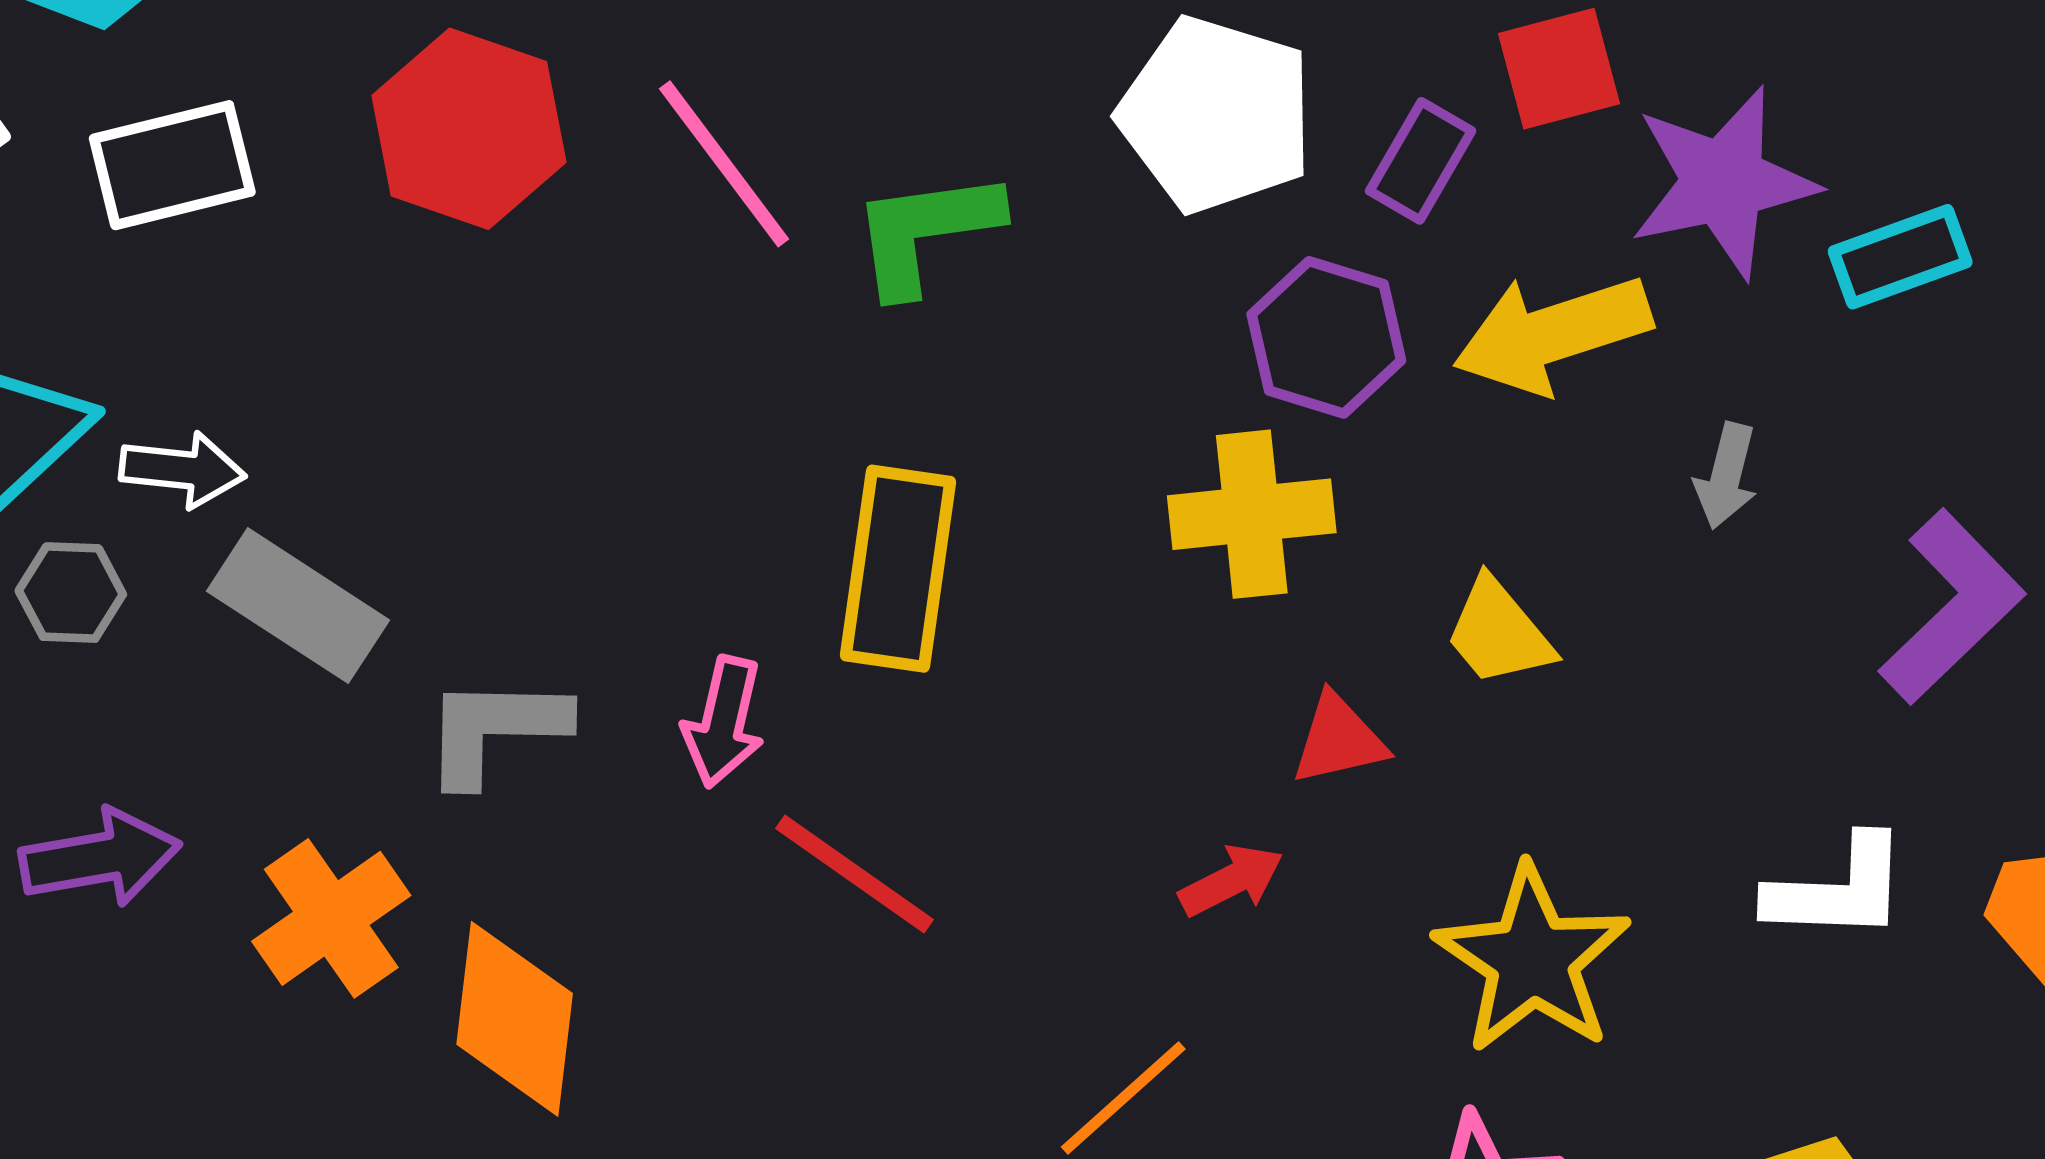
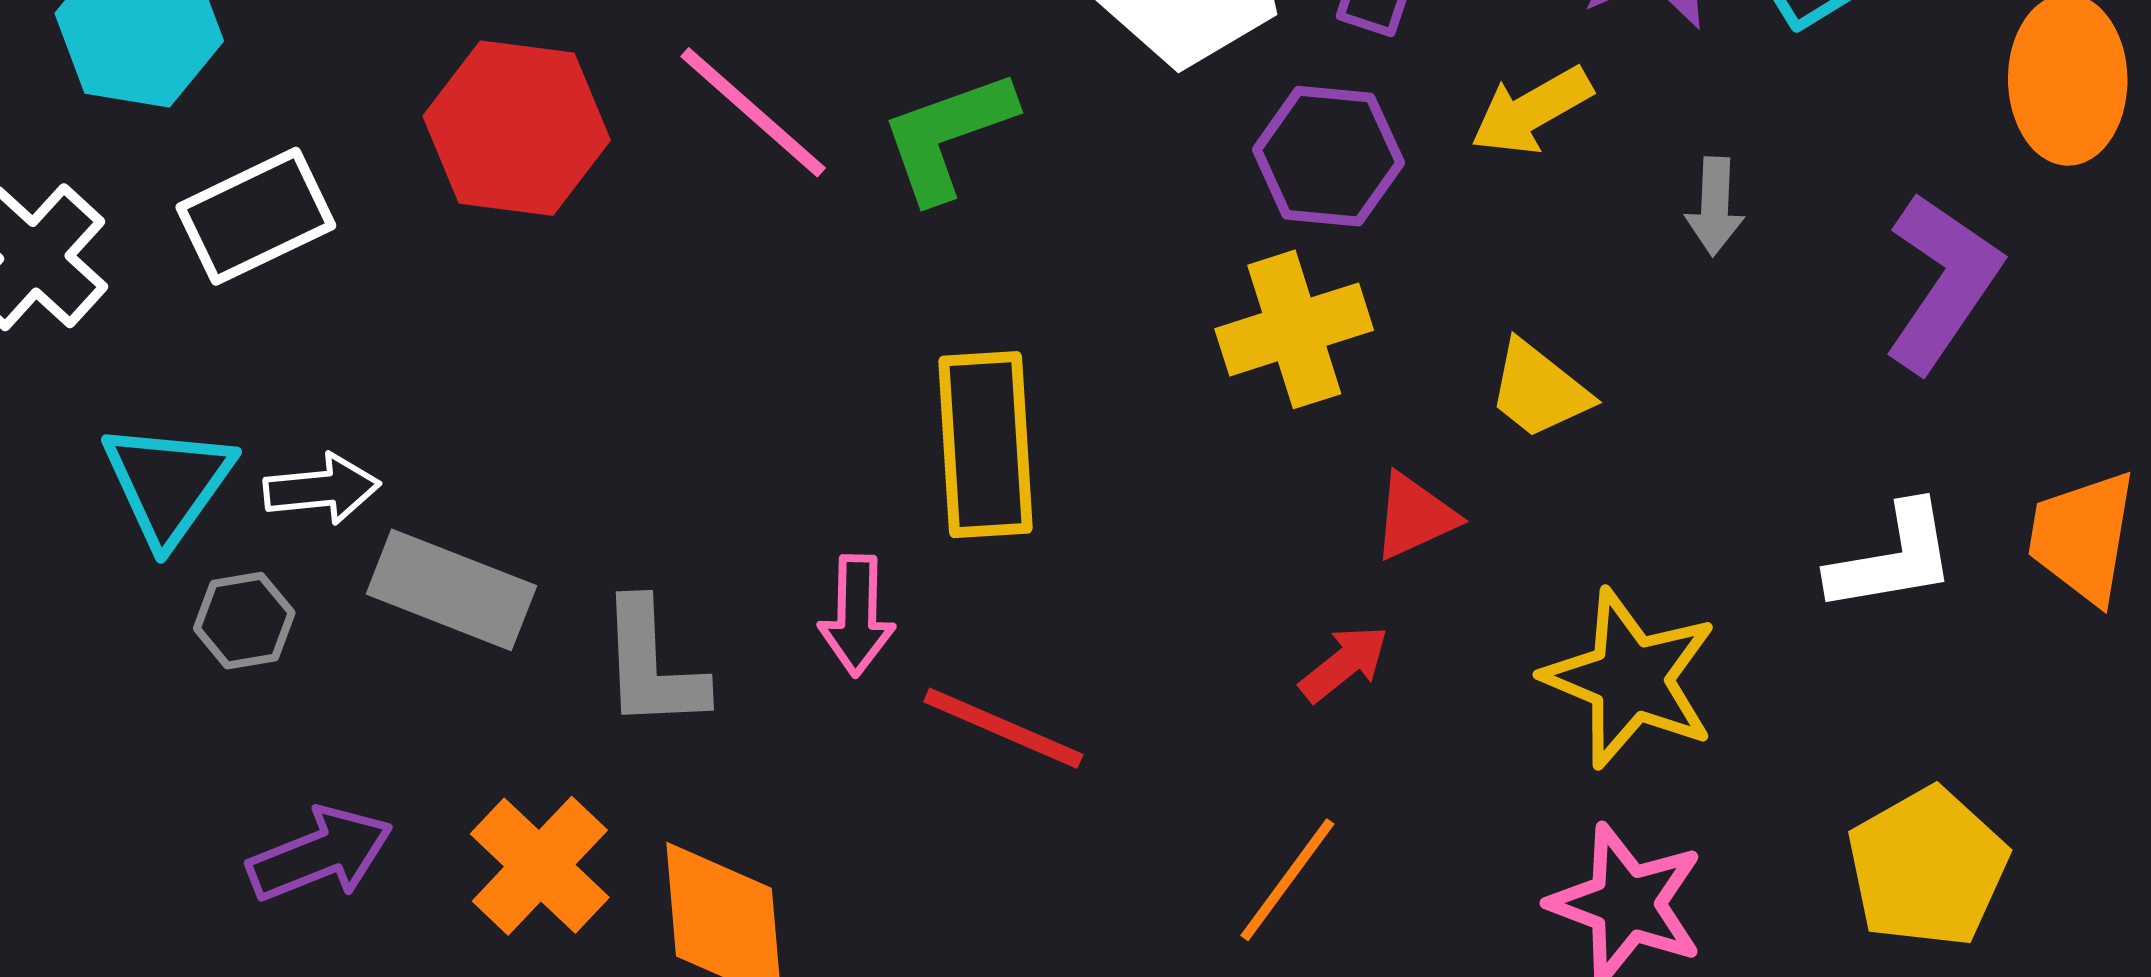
yellow arrow: (1552, 334) -> (1531, 111), size x0.7
gray L-shape: (495, 730) -> (652, 665), turned -82

